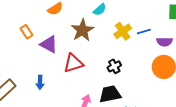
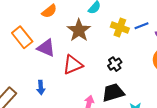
yellow cross: (123, 31) -> (120, 28), turned -30
orange rectangle: (27, 32) -> (22, 37), size x1.5

